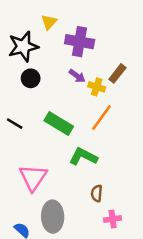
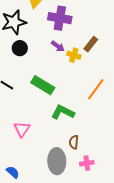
orange line: (102, 117) -> (96, 89), moved
pink triangle: (33, 177) -> (22, 129), size x0.7
gray ellipse: (53, 217) -> (57, 161), moved

